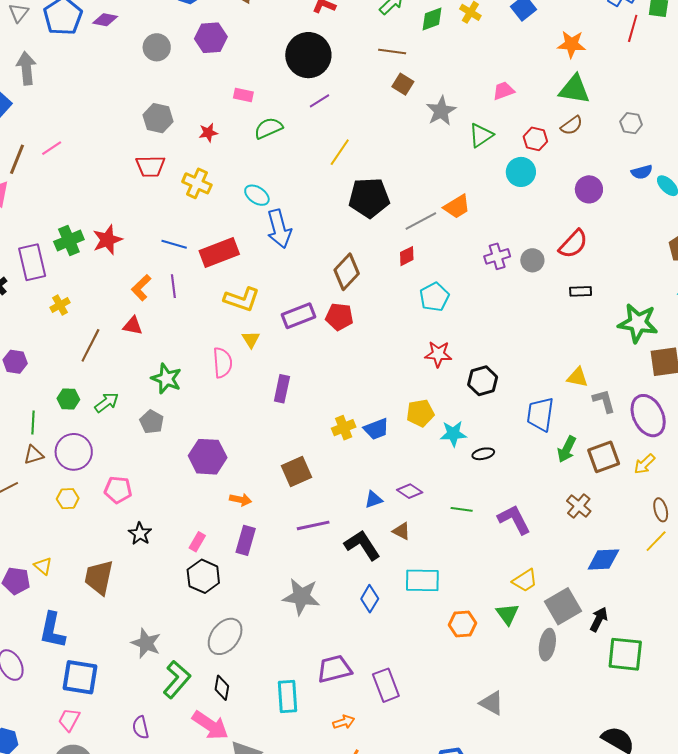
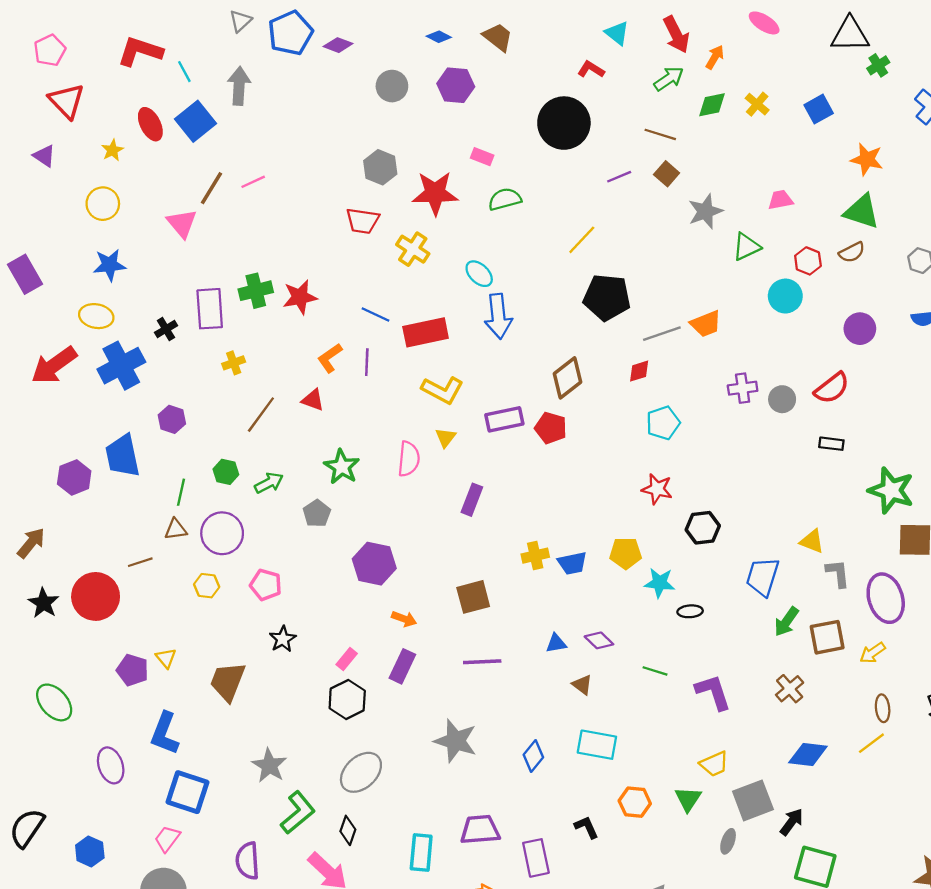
purple line: (319, 101) -> (619, 177), moved
red star: (208, 133) -> (435, 193), size x2.0
black L-shape: (362, 545) -> (586, 827), moved, size x0.6
gray ellipse: (547, 645) -> (728, 841), size x0.7
purple semicircle: (141, 727) -> (248, 861), size x1.4

